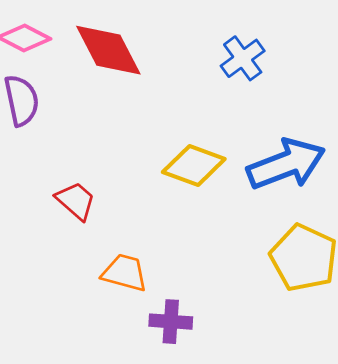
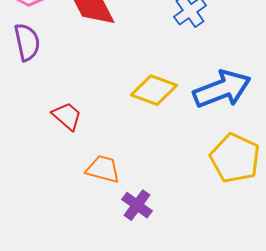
purple cross: (171, 322) -> (137, 205), turned 32

